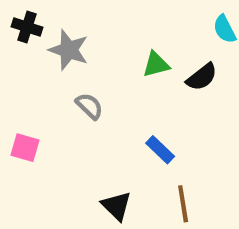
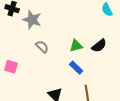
green triangle: (156, 64) -> (76, 46), moved
black semicircle: (202, 77) -> (99, 46), moved

